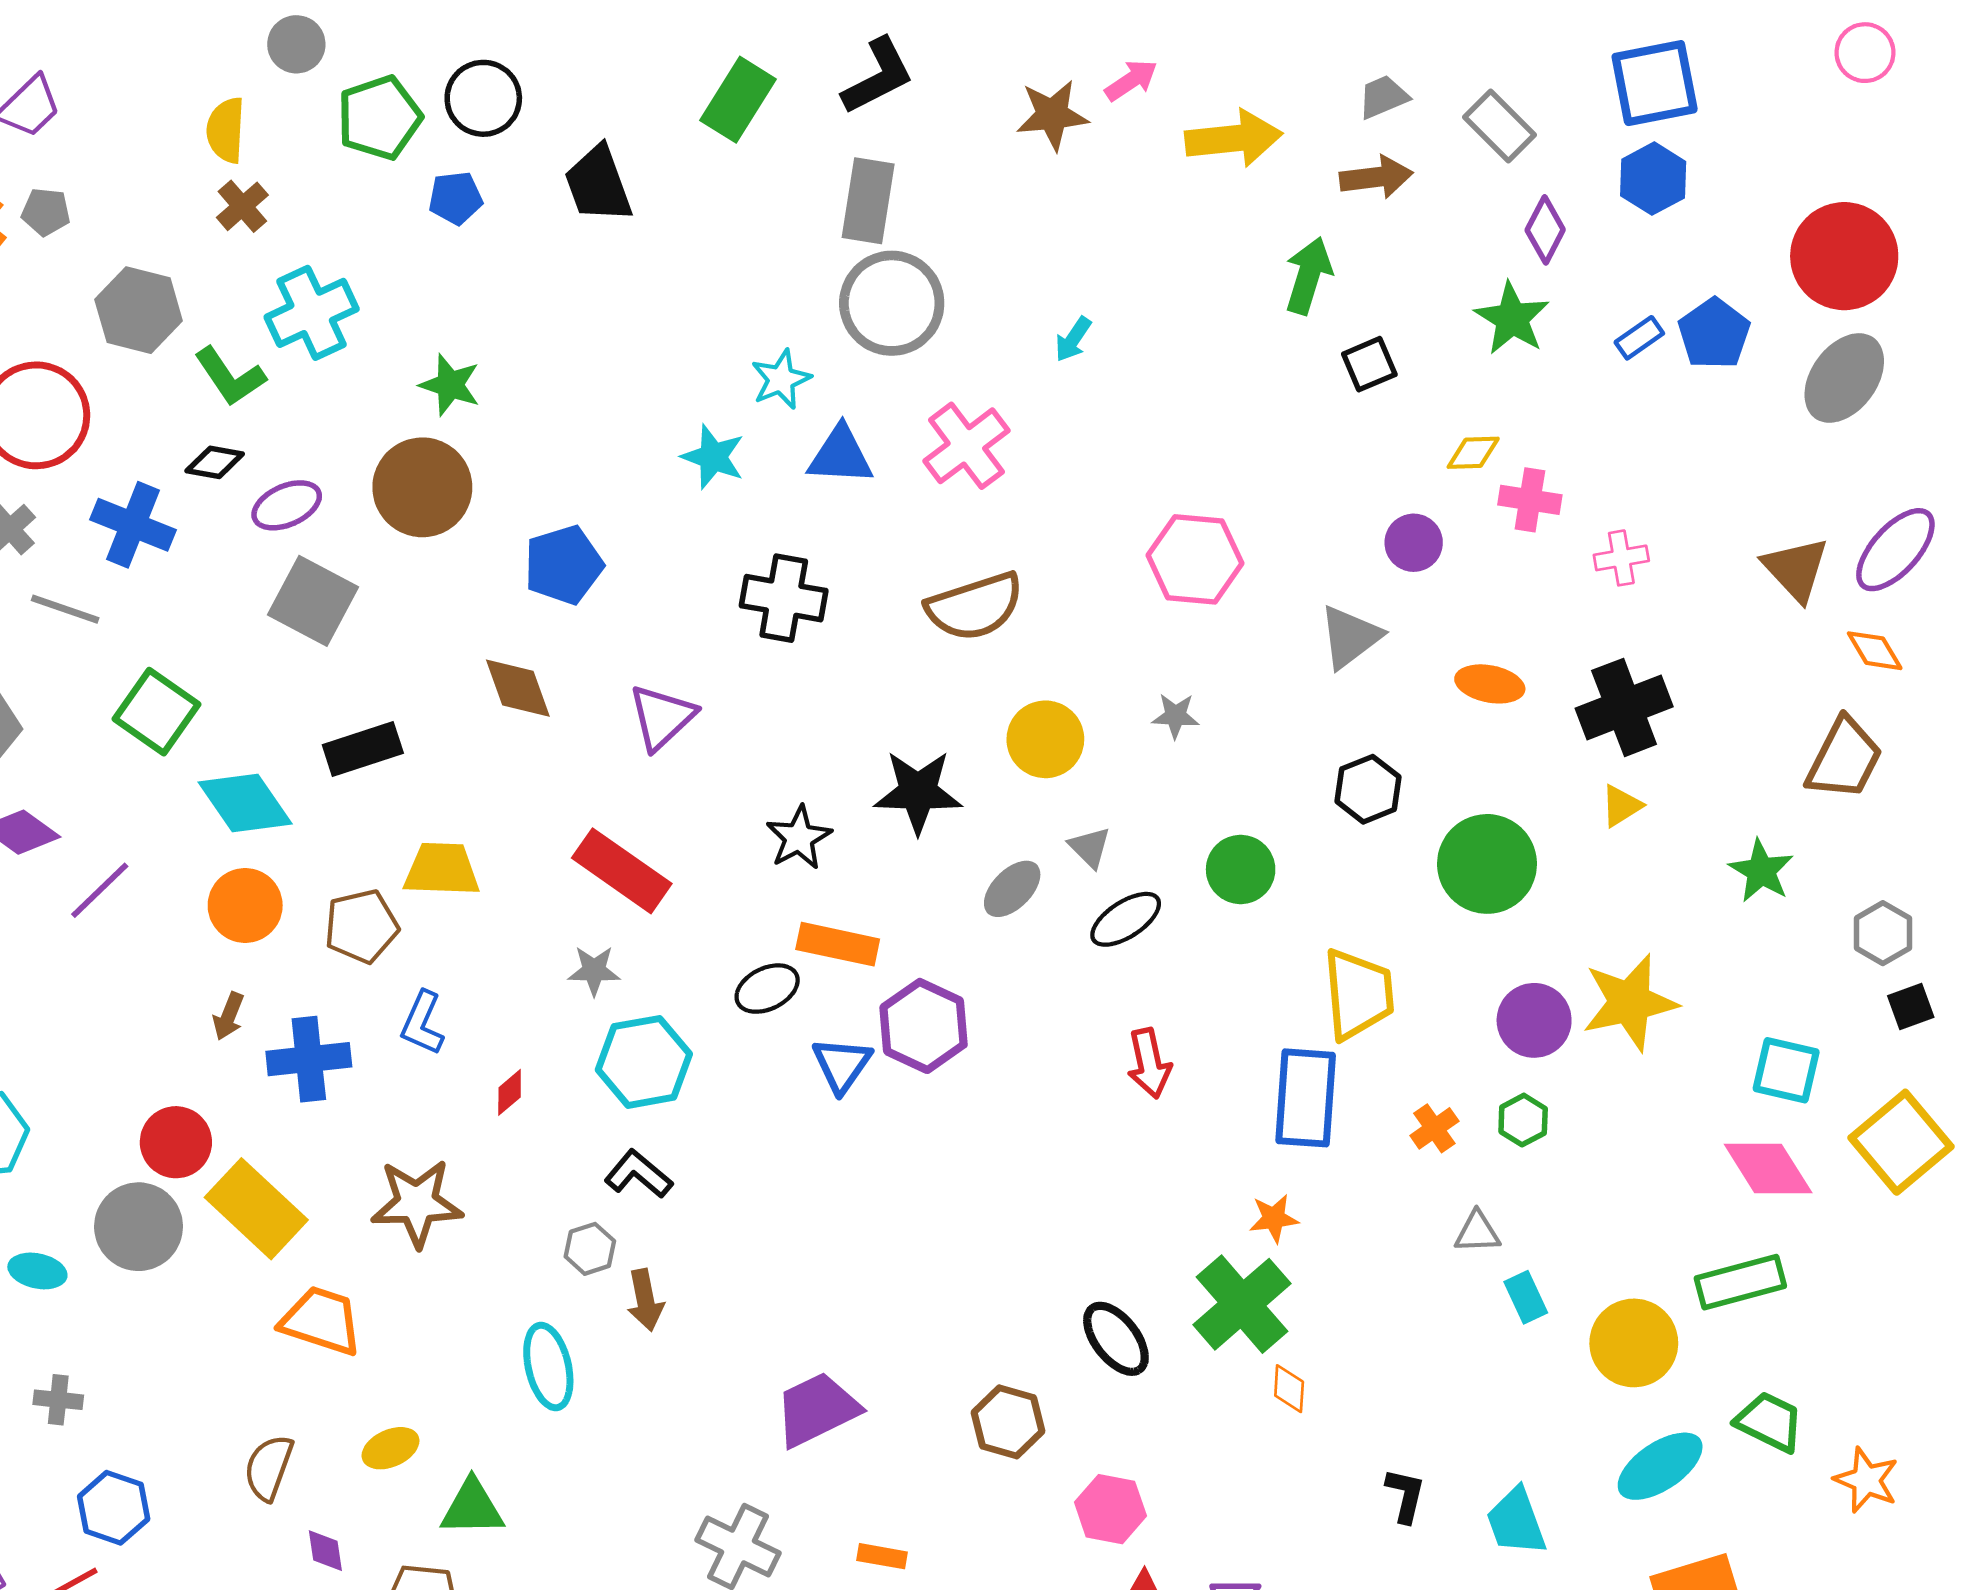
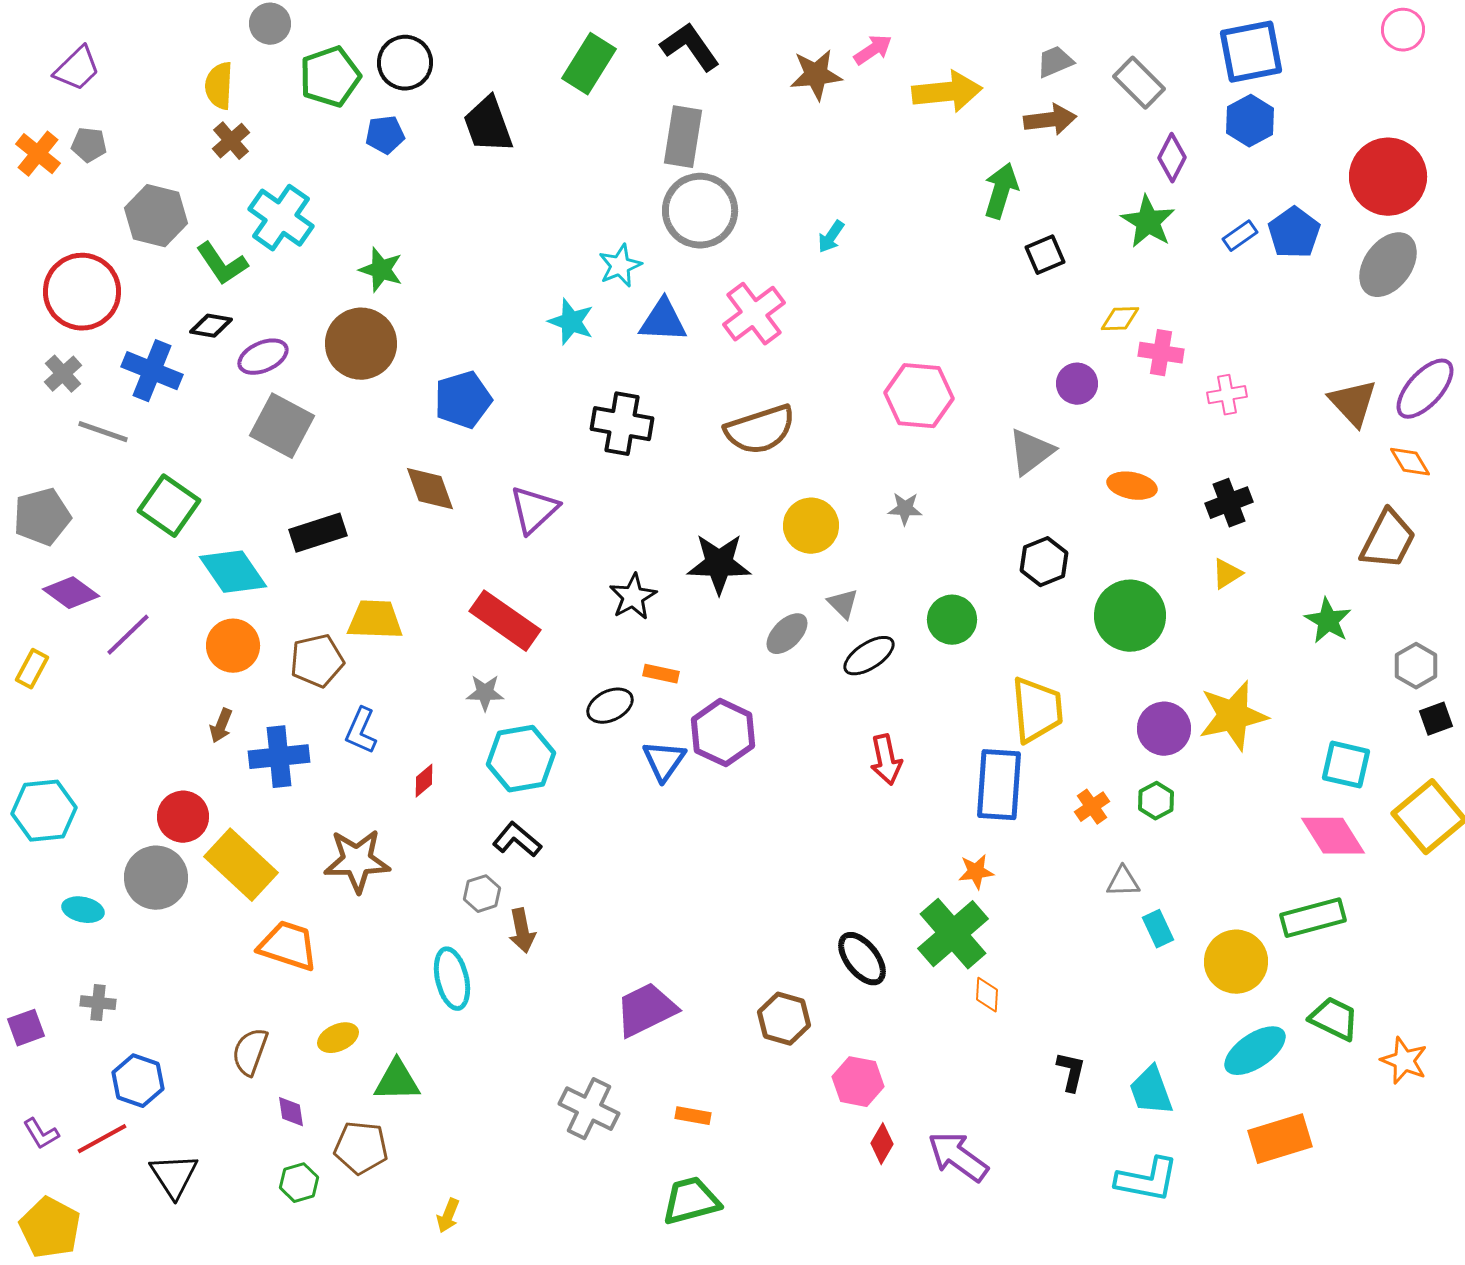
black L-shape: (878, 76) -> (690, 47), turned -98
cyan cross: (312, 313) -> (281, 218), turned -30
black cross: (1624, 707) -> (1229, 503), size x0.7
orange rectangle: (838, 944) -> (661, 674), size x0.6

